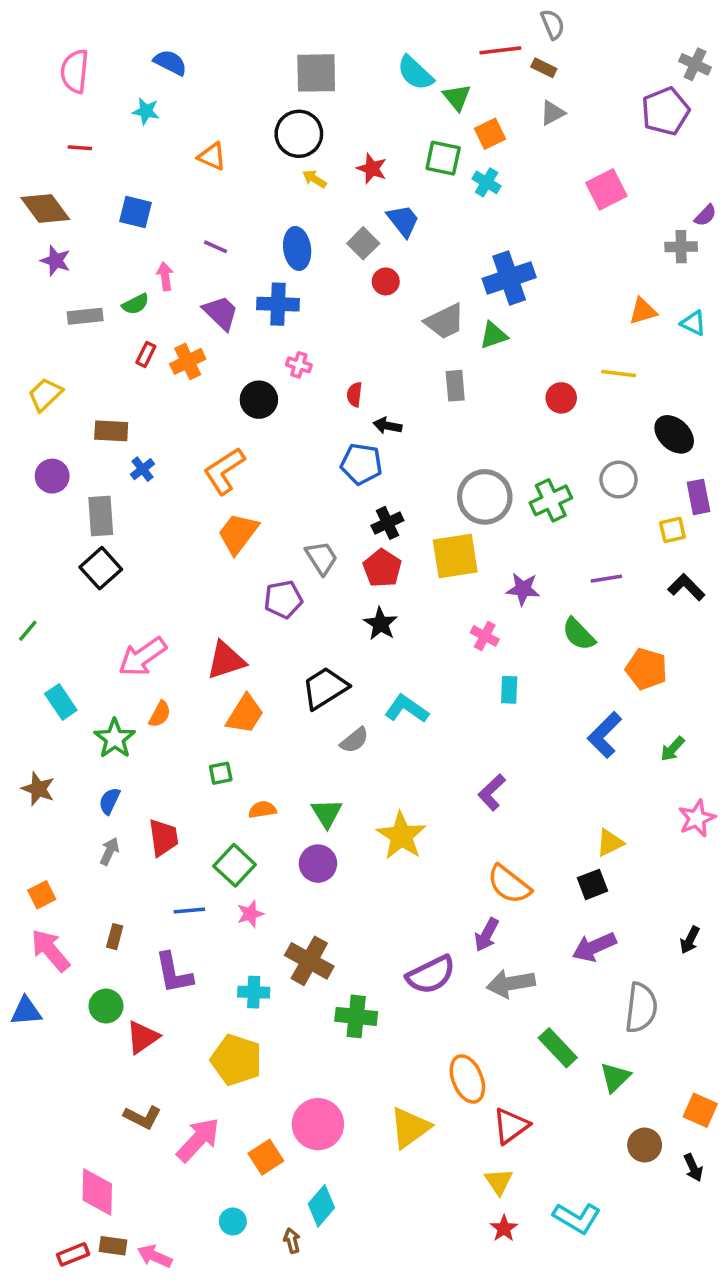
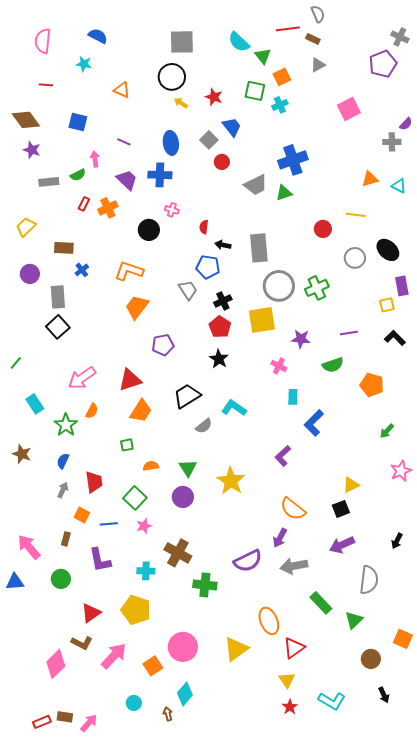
cyan cross: (487, 182) -> (280, 105), turned 35
gray rectangle: (455, 386) -> (259, 248), moved, size x1.6
orange L-shape: (224, 471) -> (129, 271), turned 52
gray circle: (619, 480) -> (355, 258), moved
gray trapezoid: (321, 558) -> (188, 290), moved
green semicircle: (579, 634) -> (333, 365), turned -65
blue L-shape: (605, 735) -> (314, 423), moved
orange square: (42, 895) -> (82, 515), moved, turned -35
red triangle: (142, 1037) -> (91, 613), moved
black arrow: (693, 1168) -> (384, 695), moved
pink diamond: (97, 1192) -> (56, 664), moved, turned 44
pink arrow: (155, 1256) -> (89, 723), turned 108

